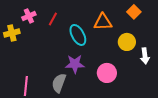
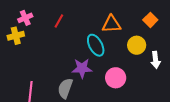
orange square: (134, 12) -> (150, 20), moved
pink cross: (29, 16) -> (25, 18), moved
cyan ellipse: (78, 35) -> (96, 45), moved

